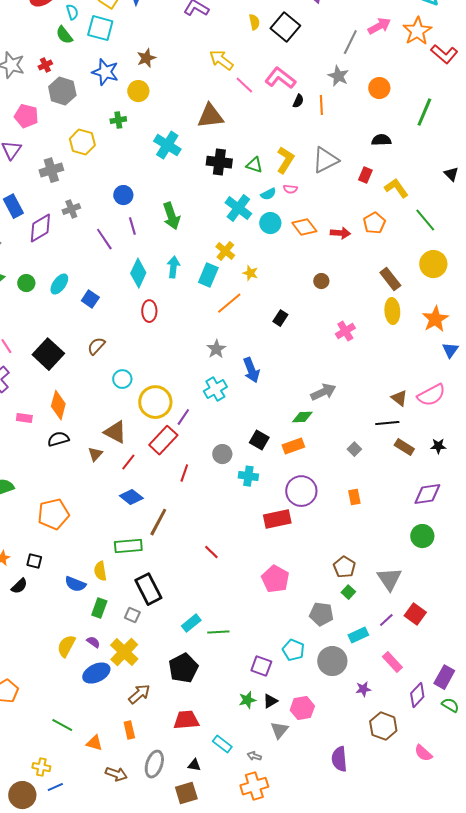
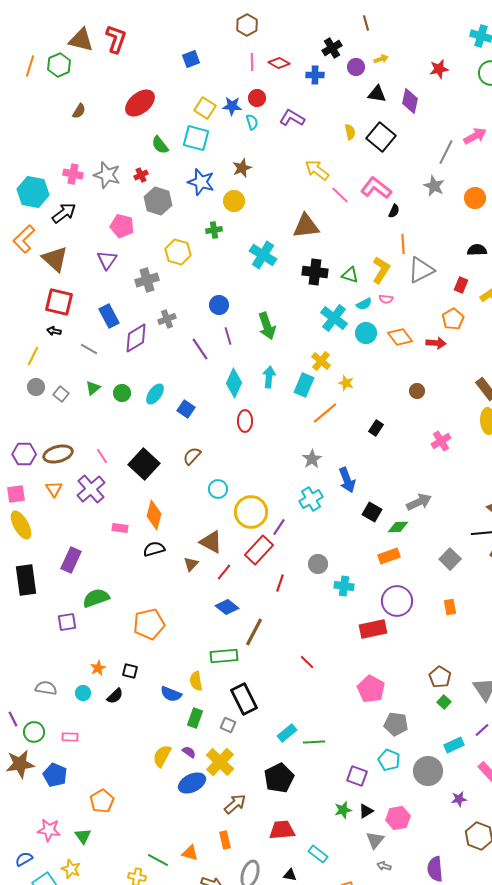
cyan semicircle: (72, 12) -> (252, 122), moved
orange line: (321, 105) -> (403, 244), moved
orange pentagon: (374, 223) -> (453, 319), moved
black square: (259, 440) -> (372, 512), moved
gray square: (354, 449) -> (450, 559), size x1.5
gray pentagon: (321, 614) -> (396, 724), moved
green line: (62, 725) -> (158, 860), moved
gray arrow: (254, 756) -> (384, 866), moved

